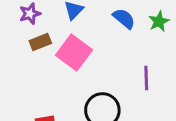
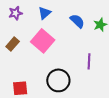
brown rectangle: (40, 42) -> (13, 44), moved, turned -32

